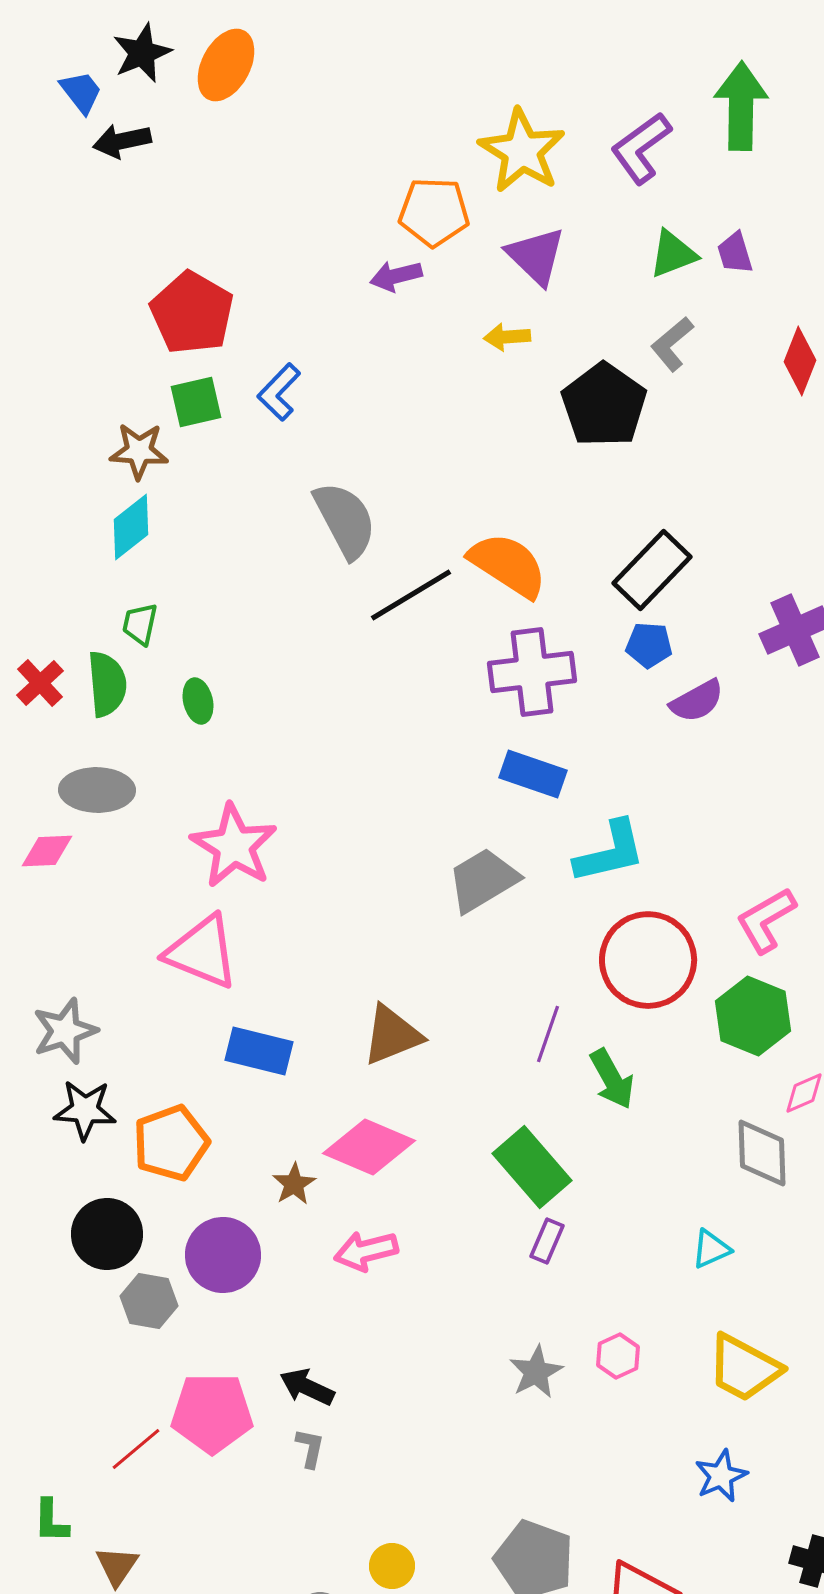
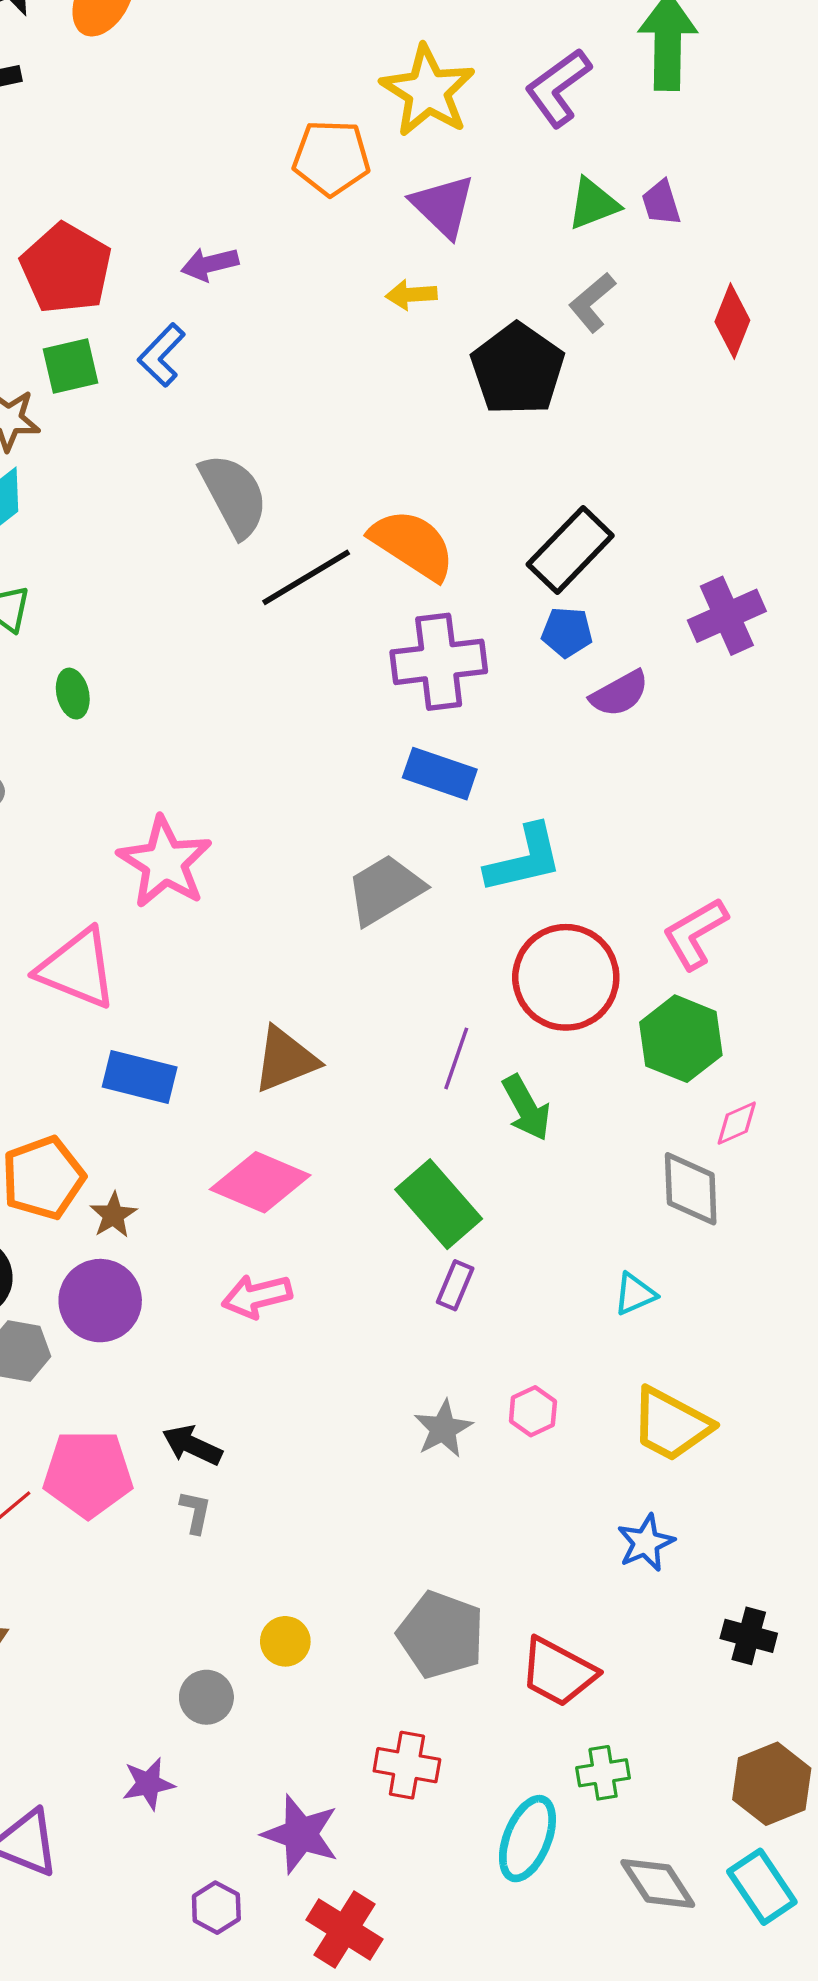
purple arrow: (396, 276) -> (210, 264), moved
pink star: (234, 846) -> (165, 862), moved
brown star: (294, 1184) -> (113, 1215), moved

